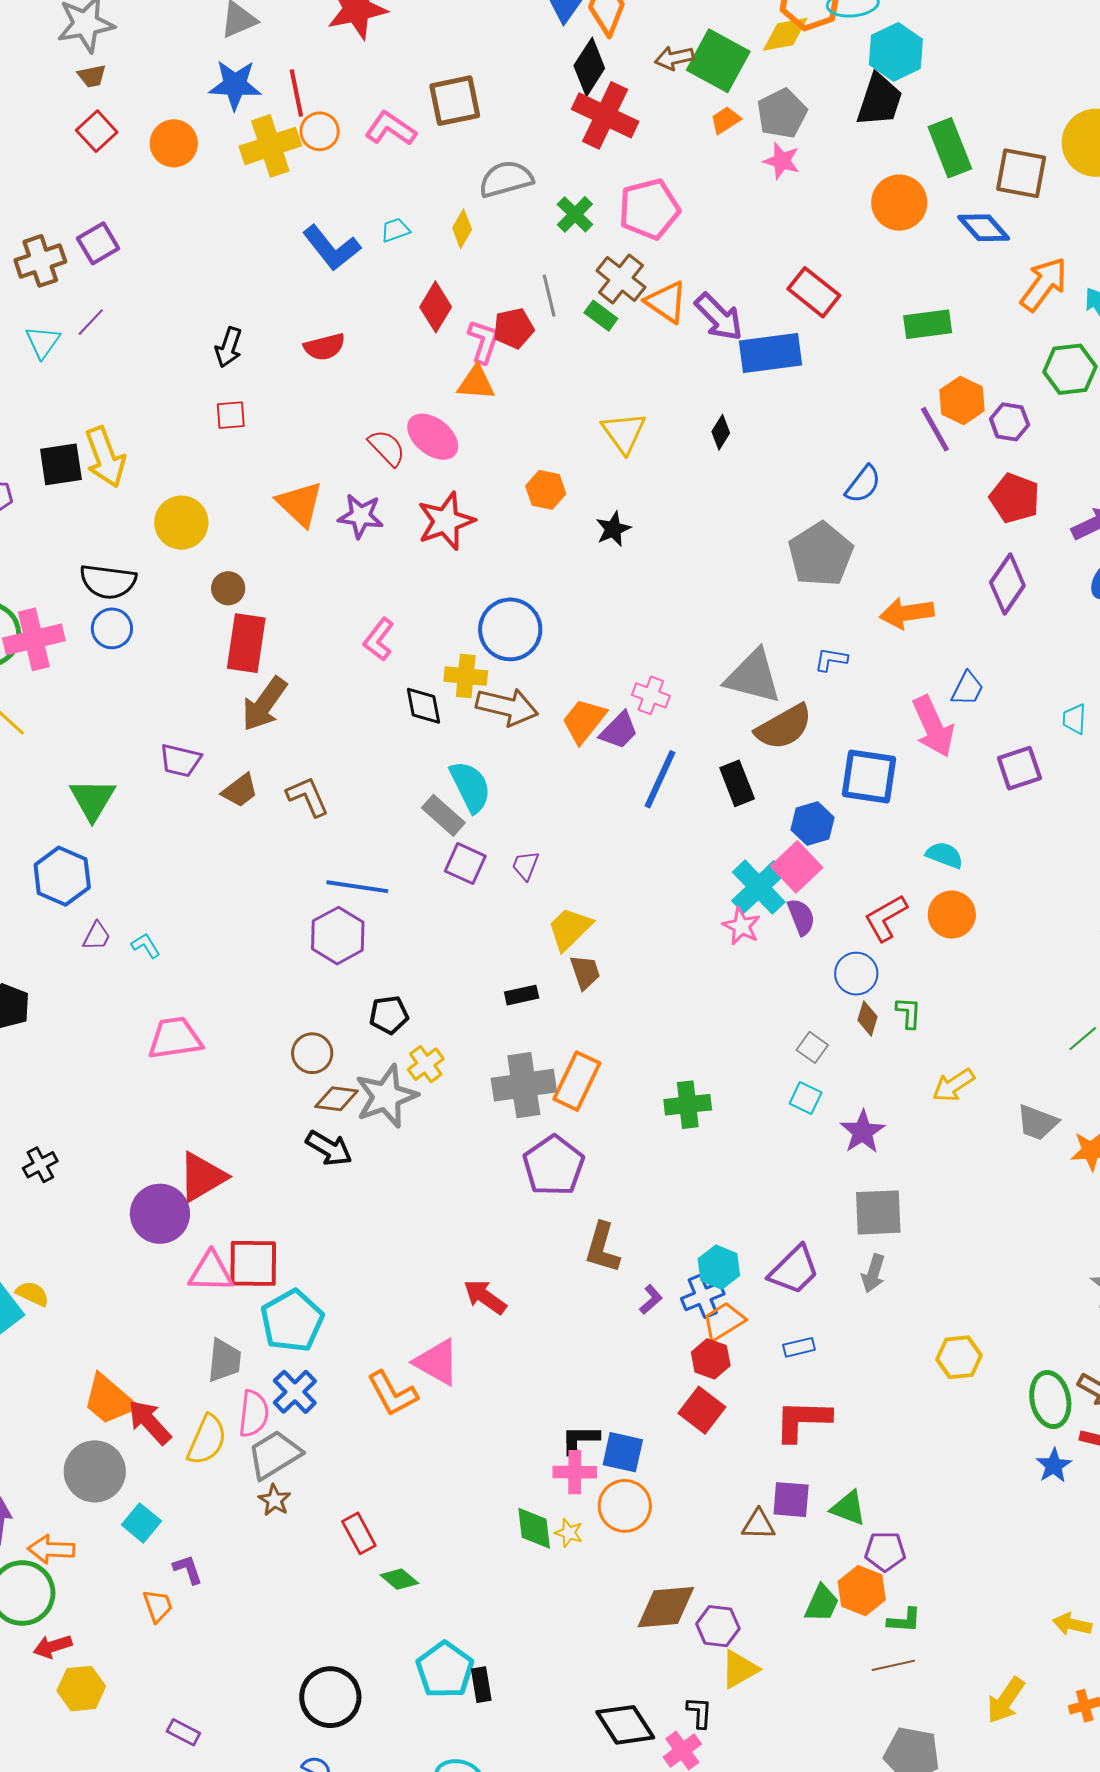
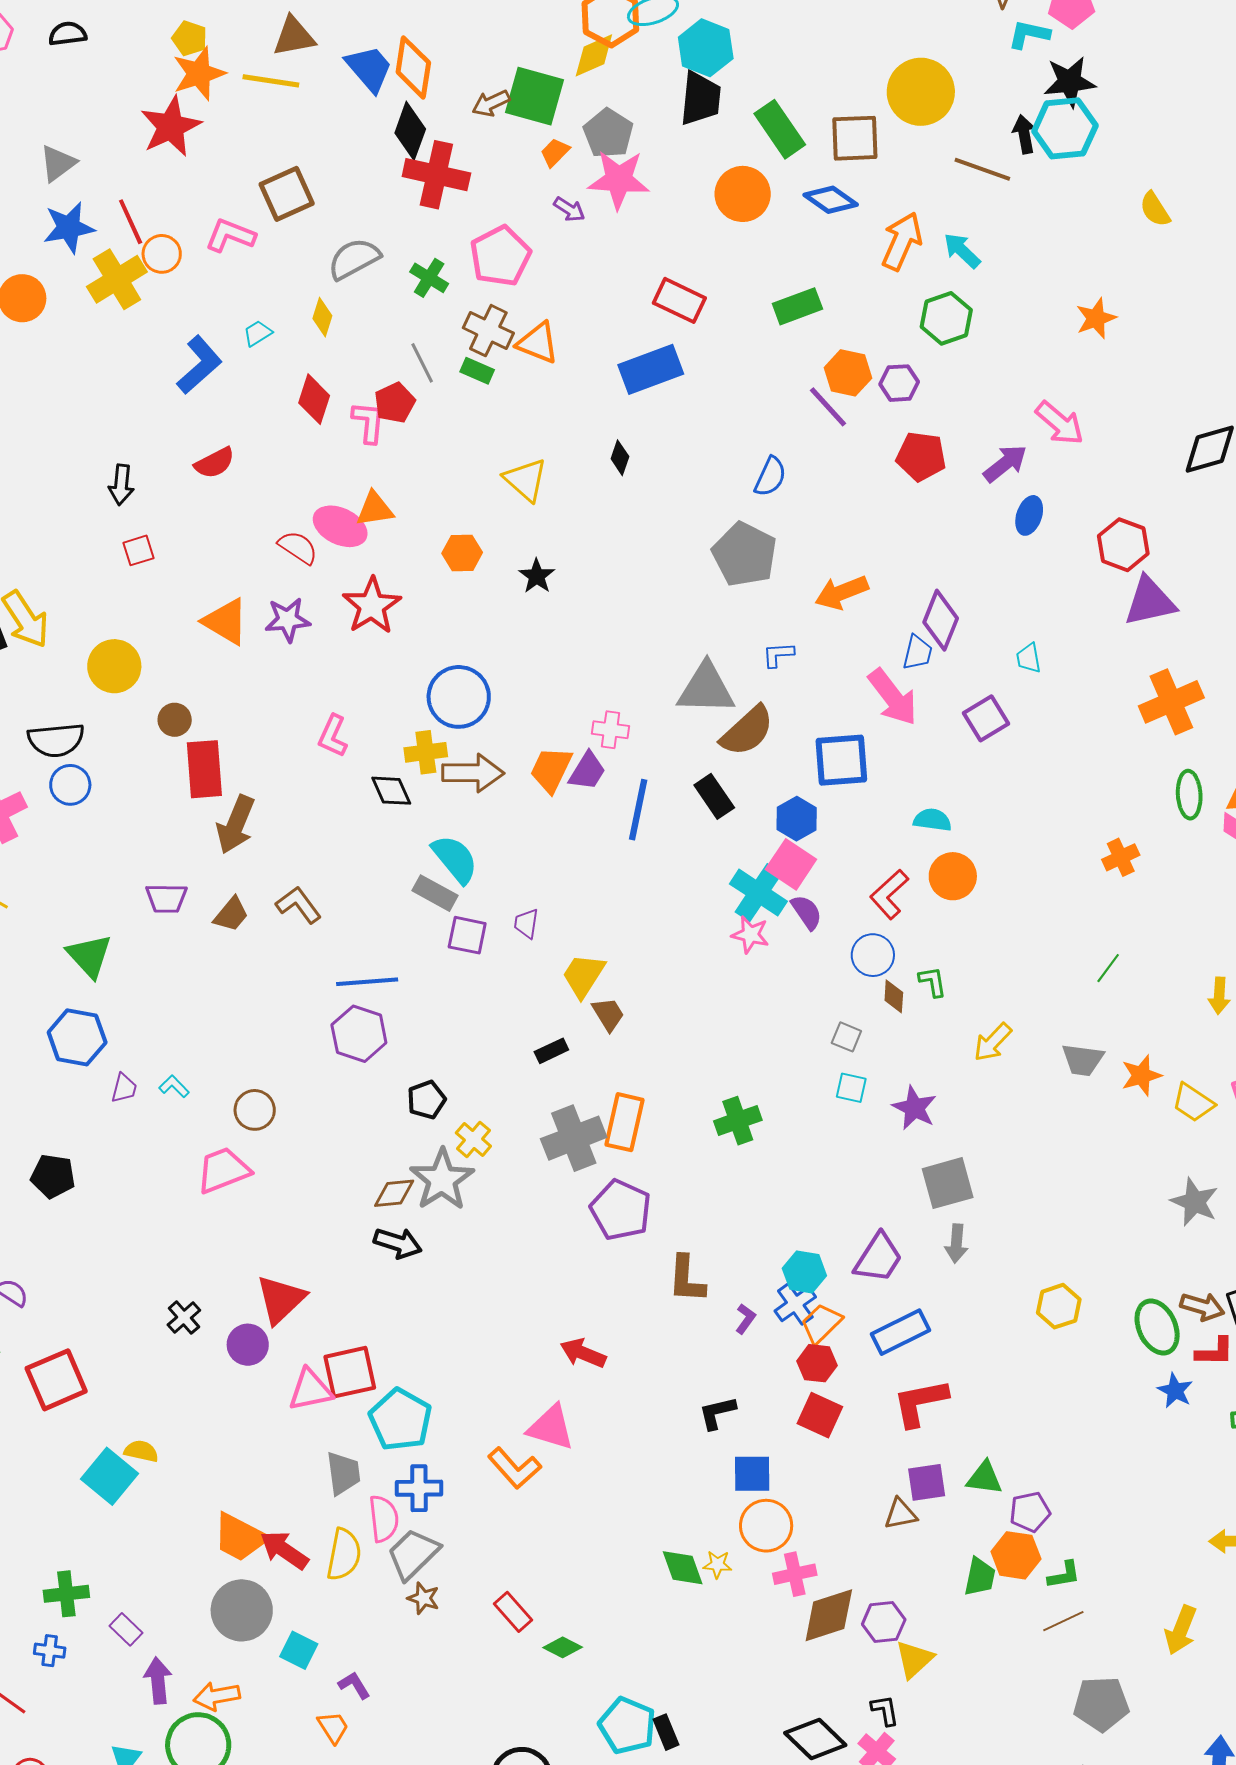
pink star: (782, 161) -> (619, 180), size x1.6
blue L-shape: (331, 248) -> (199, 365), turned -80
purple arrow: (719, 317) -> (569, 209), moved, size x0.6
orange triangle: (476, 383) -> (375, 509), moved
purple diamond: (1007, 584) -> (941, 620), moved
brown circle: (312, 1053) -> (255, 1110), moved
black cross: (40, 1165) -> (184, 1318), moved
purple circle: (160, 1214) -> (248, 1345), size x0.7
blue rectangle: (799, 1347) -> (900, 1332), size x1.8
blue cross: (295, 1392) -> (419, 1488), turned -33
black L-shape: (580, 1439) -> (717, 1413), moved
pink cross: (575, 1472) -> (795, 1574), moved

